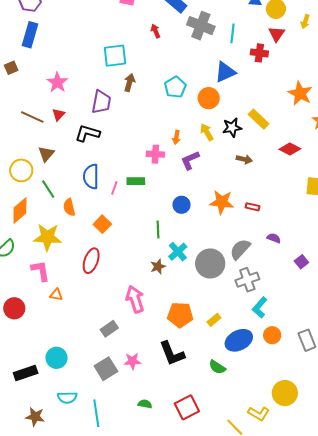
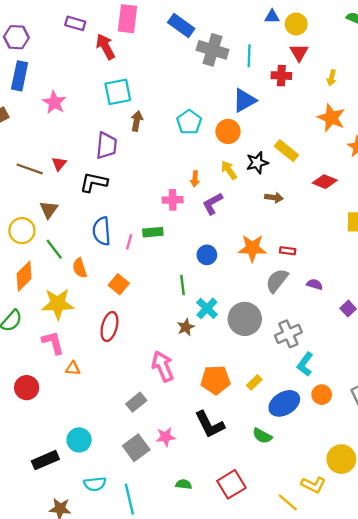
yellow arrow: (305, 22) -> (332, 78), moved
red arrow: (155, 31) -> (105, 47), moved, size x1.6
pink star: (57, 82) -> (54, 102), moved
gray semicircle: (240, 249) -> (277, 281), moved

